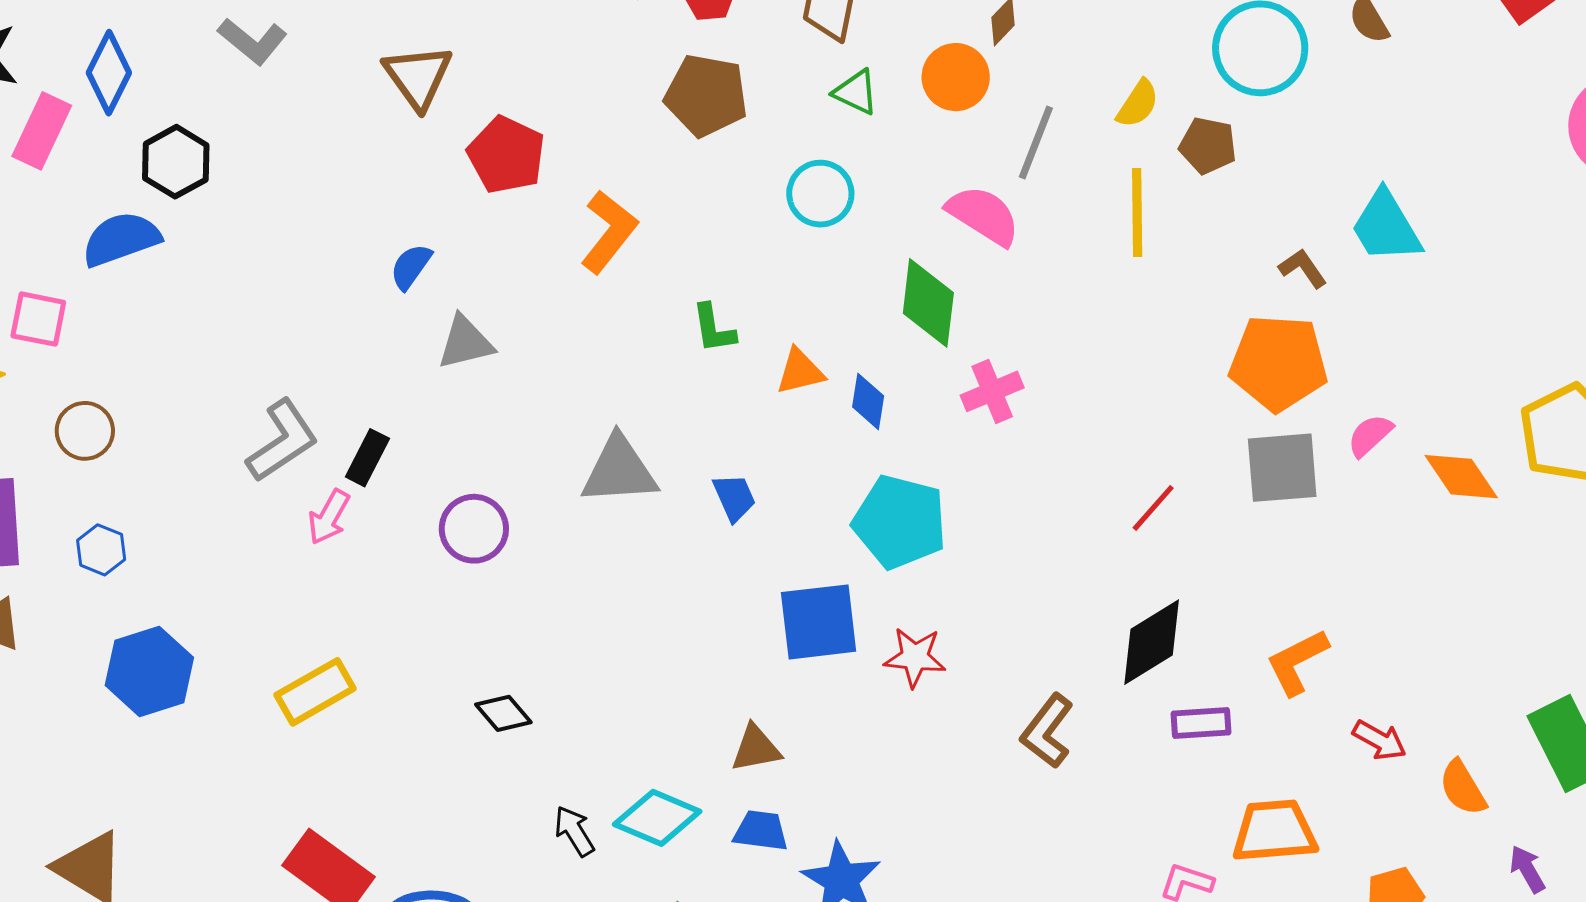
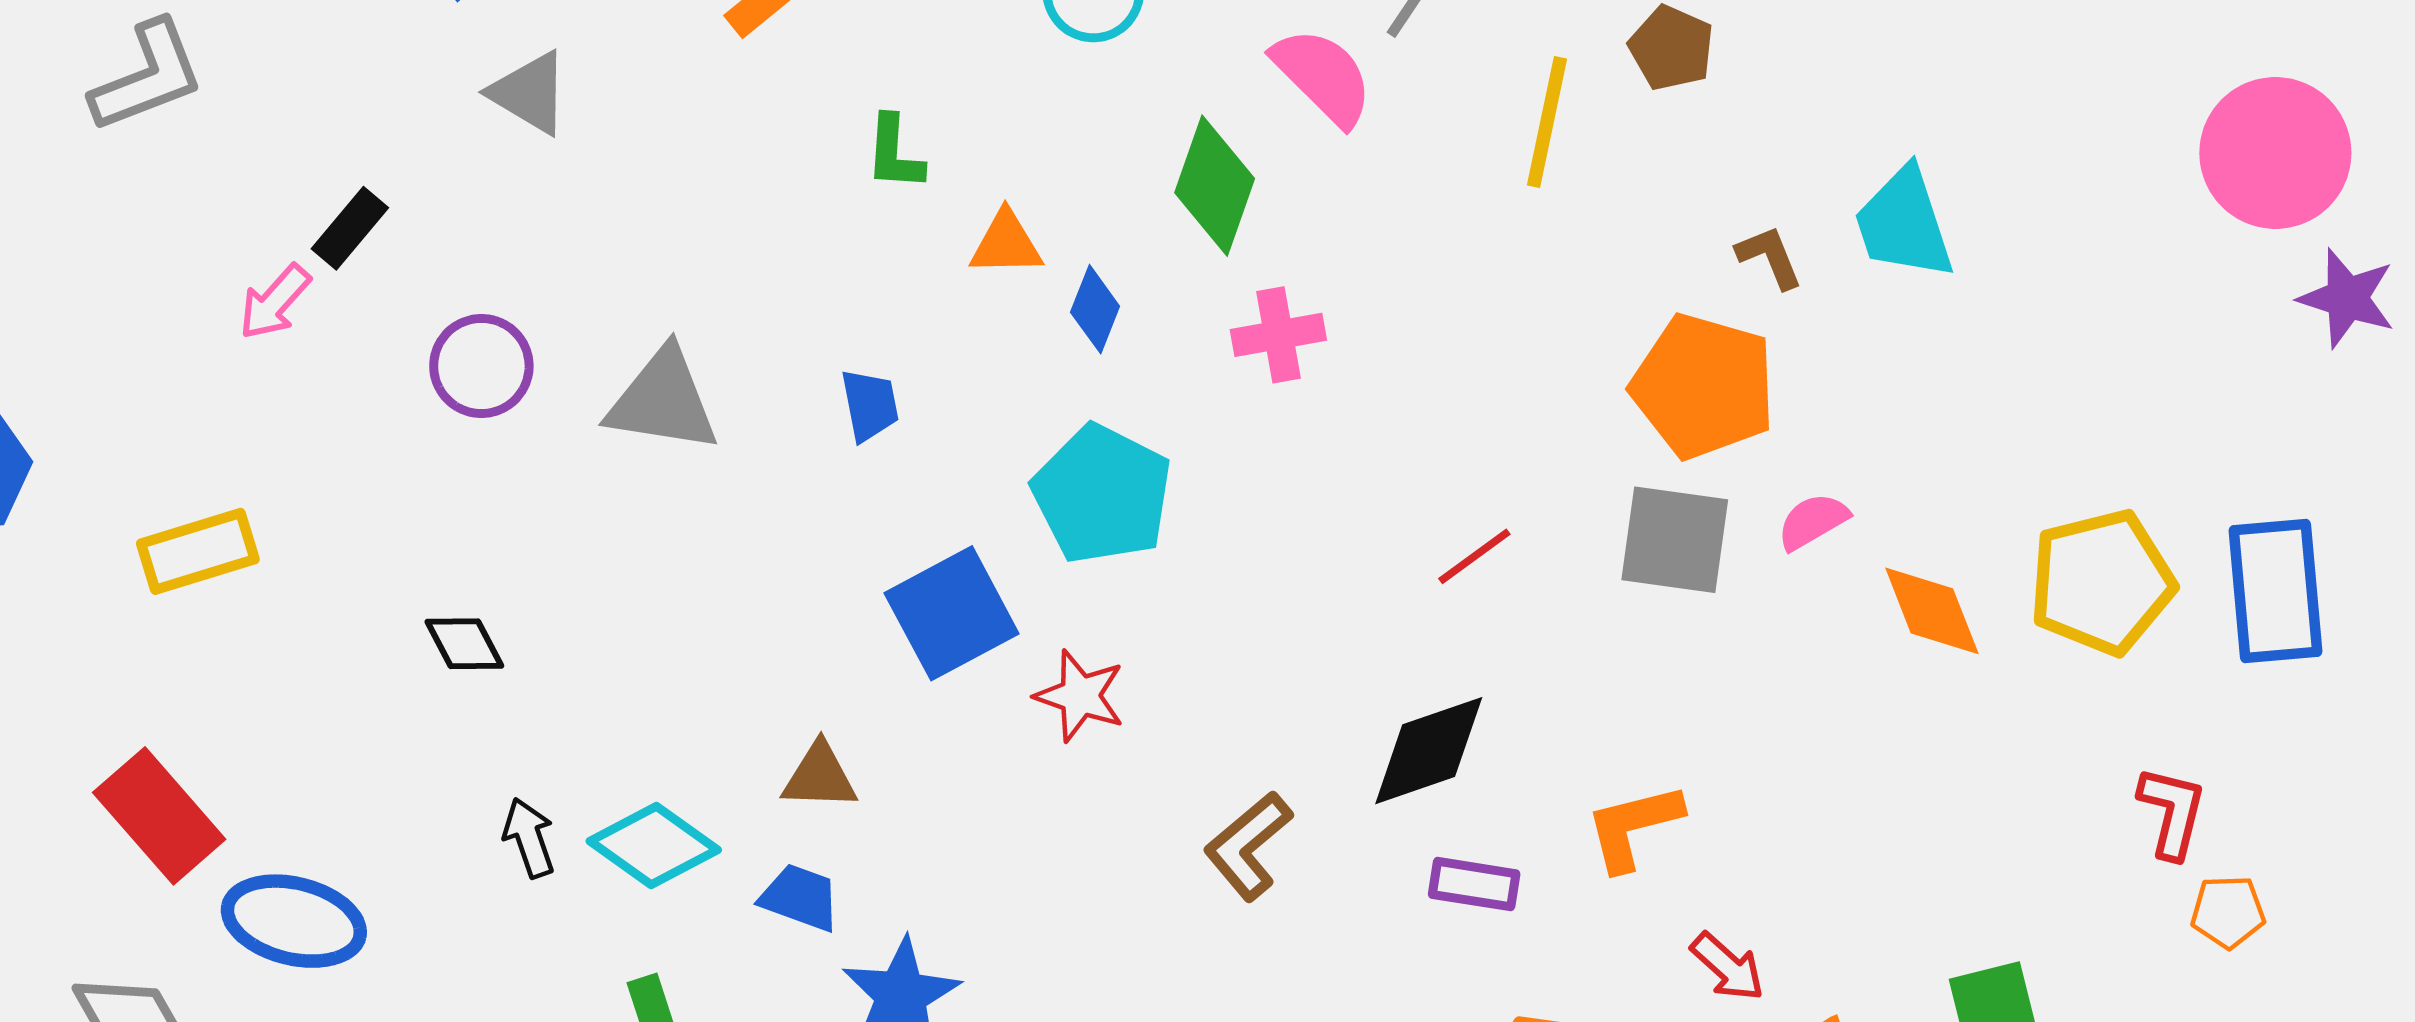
gray triangle: (465, 342) -> (530, 93), turned 32
gray L-shape: (282, 441) -> (147, 76), moved
gray triangle: (619, 470) -> (663, 401), moved
blue square: (819, 622) -> (952, 613), turned -34

